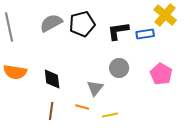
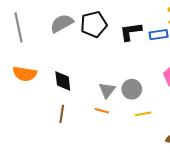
gray circle: (119, 68) -> (132, 89), moved
orange line: (82, 107) -> (102, 111), moved
yellow line: (110, 115) -> (143, 114), moved

